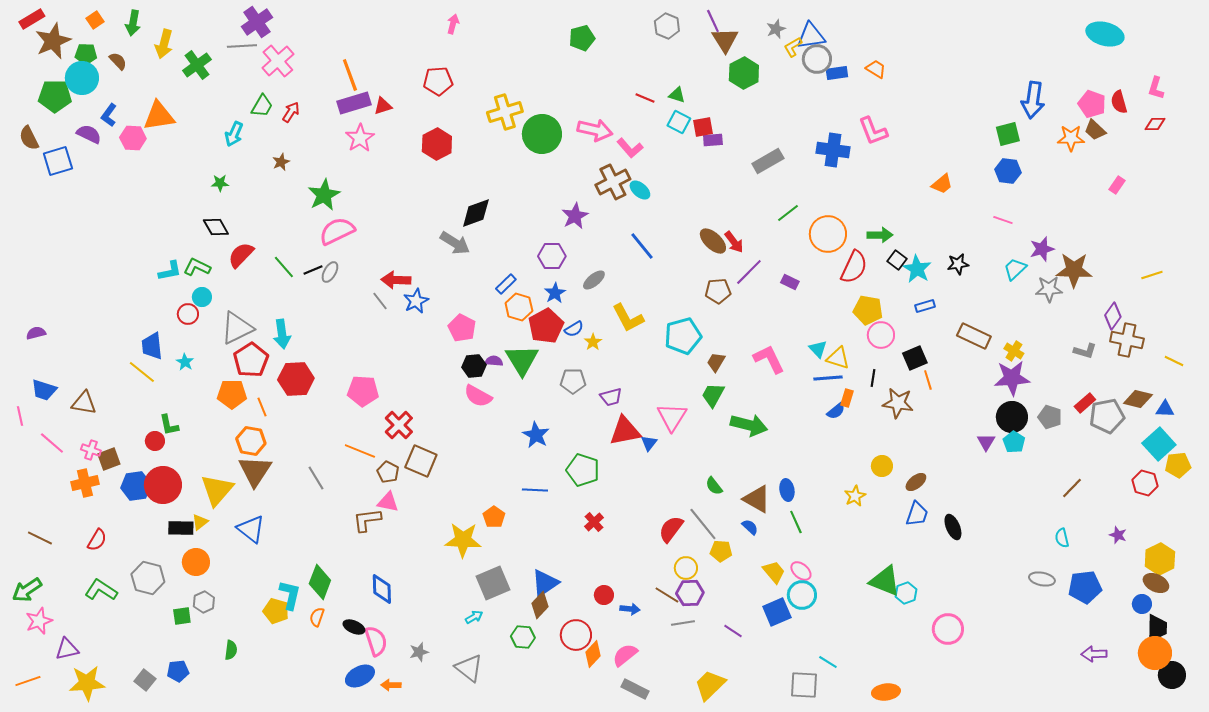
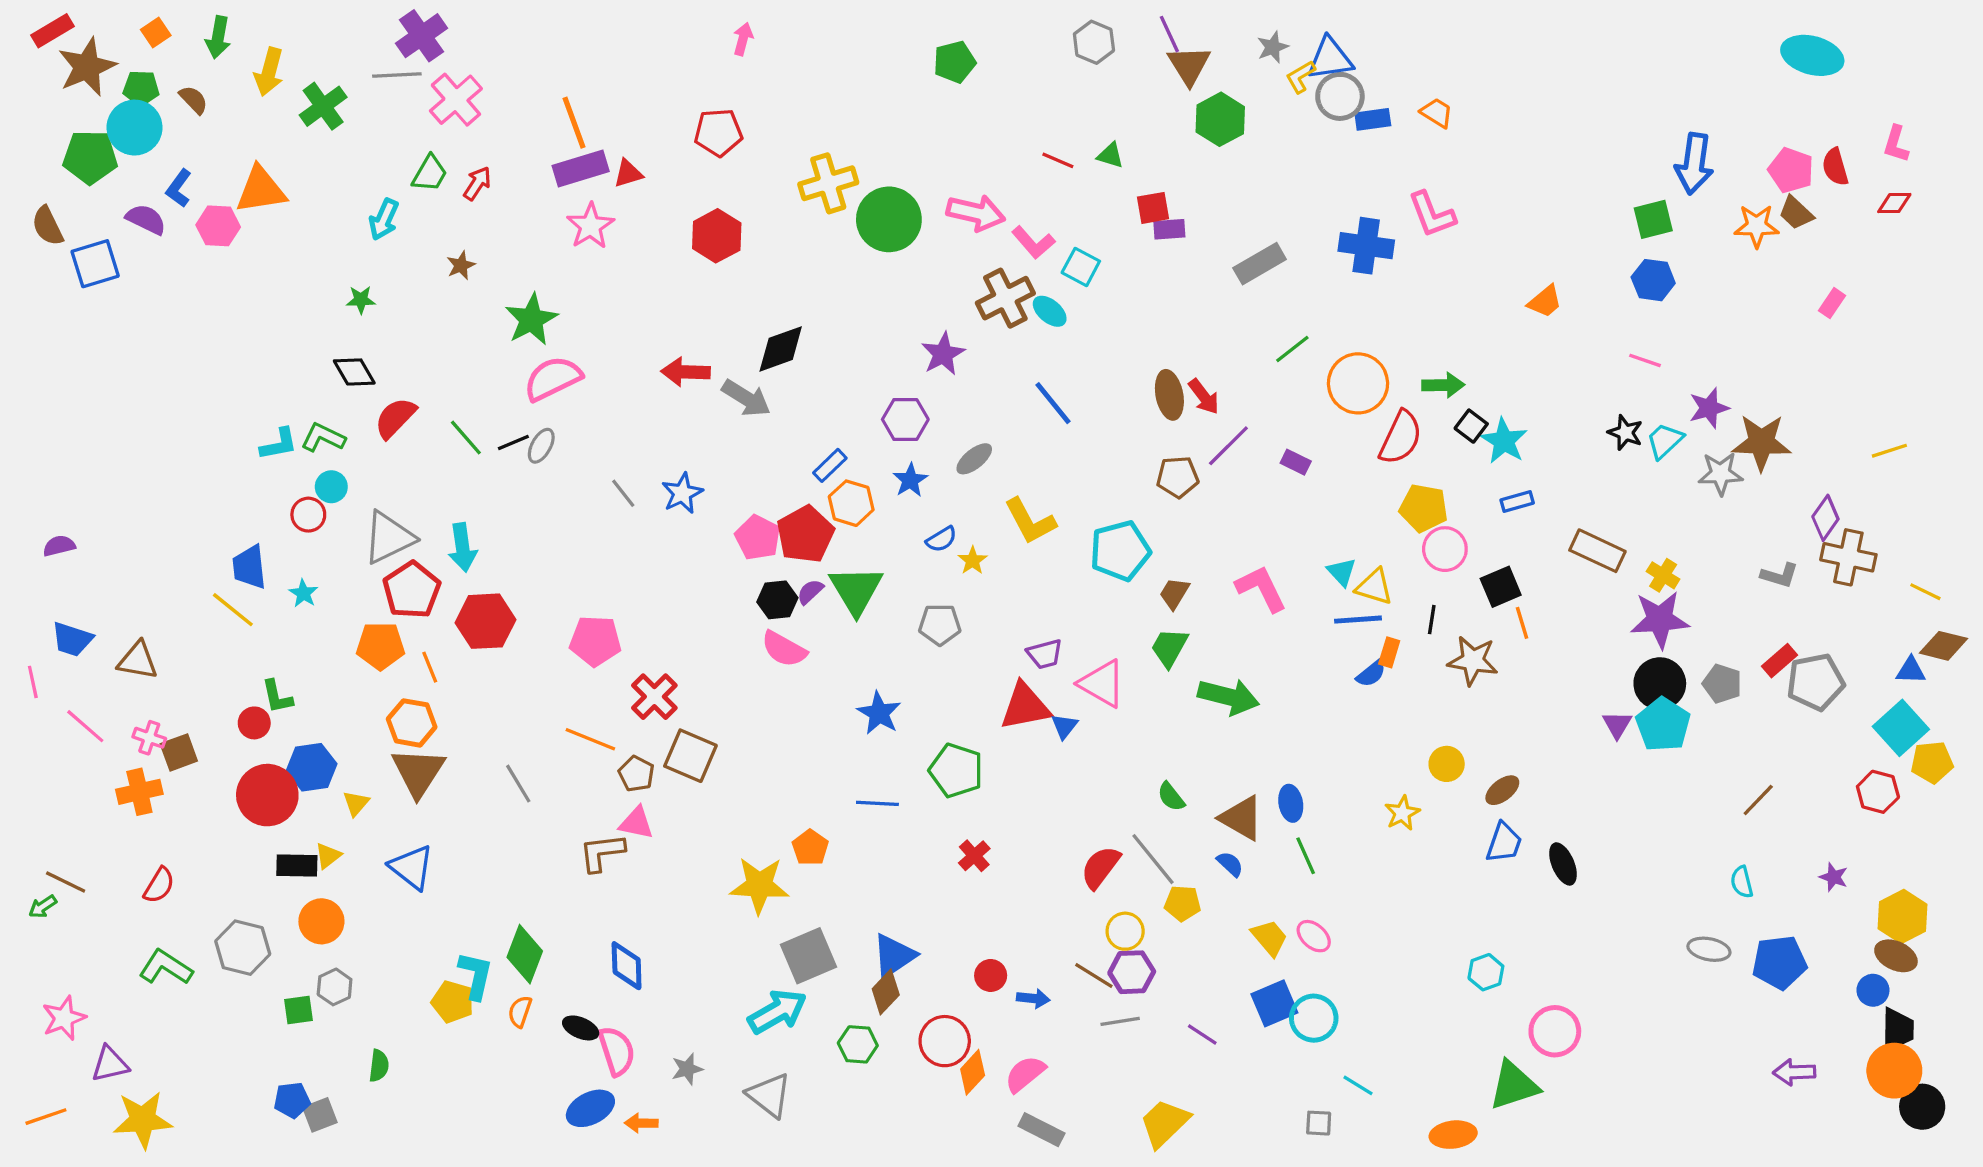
cyan square: (679, 122) -> (1081, 267), moved
brown ellipse: (713, 241) -> (1169, 395), turned 36
black star: (958, 264) -> (1625, 433), moved, turned 30
red arrow: (396, 280) -> (686, 372), moved
red pentagon: (546, 326) -> (805, 534), moved
purple semicircle: (494, 361) -> (810, 592), turned -48
purple trapezoid: (611, 397) -> (1045, 654), moved
brown diamond: (1138, 399) -> (1944, 646), moved
pink triangle: (672, 417) -> (1102, 684), turned -32
cyan pentagon: (1014, 442) -> (1663, 725), size x1.5
blue hexagon: (136, 486) -> (312, 767), moved
yellow triangle: (217, 490) -> (356, 803), size x0.5
green triangle: (885, 581) -> (1514, 1085), moved, turned -40
green arrow: (27, 590) -> (43, 907), moved, size x0.6
cyan circle: (802, 595) -> (1314, 1018), moved
cyan arrow: (474, 617) -> (777, 1012), size x2.0
gray square: (145, 680) -> (320, 1115), moved, turned 30
gray square: (804, 685) -> (1319, 1123), size x0.6

